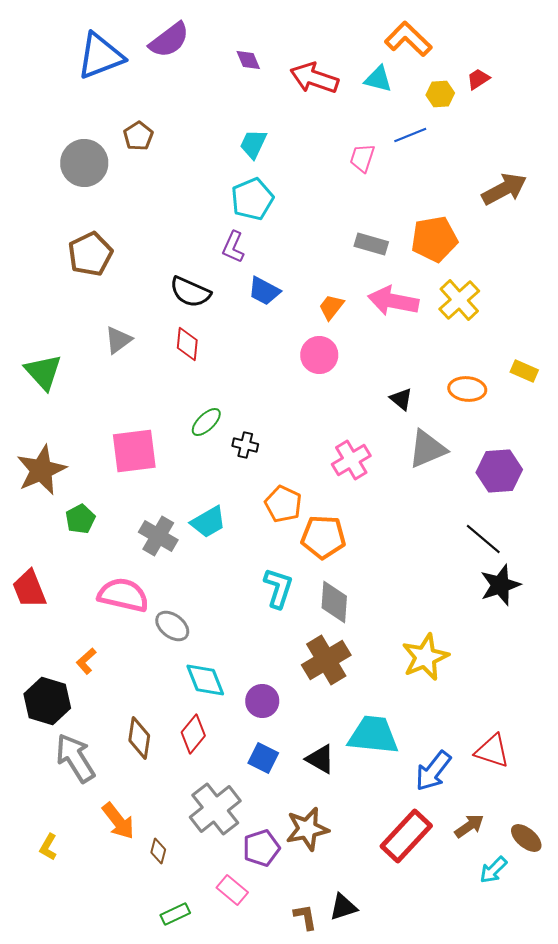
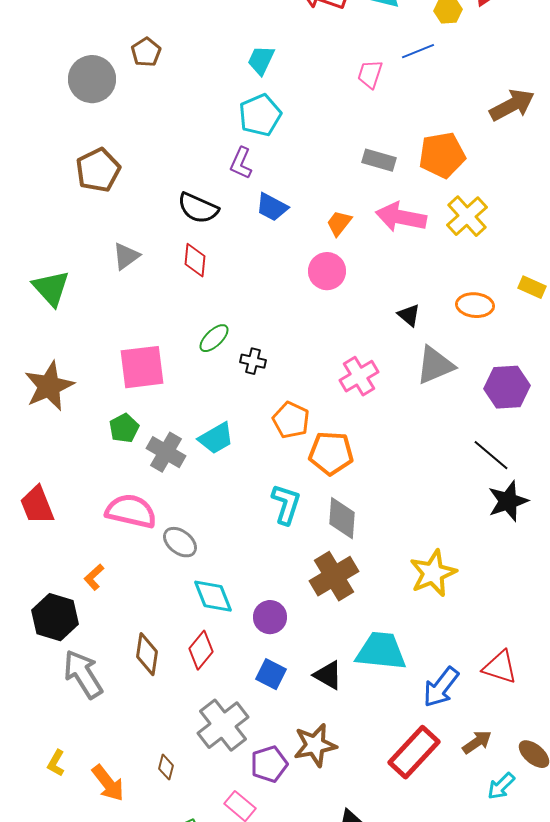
green pentagon: (80, 519) -> (124, 428), moved
orange arrow: (118, 821) -> (108, 783), moved

